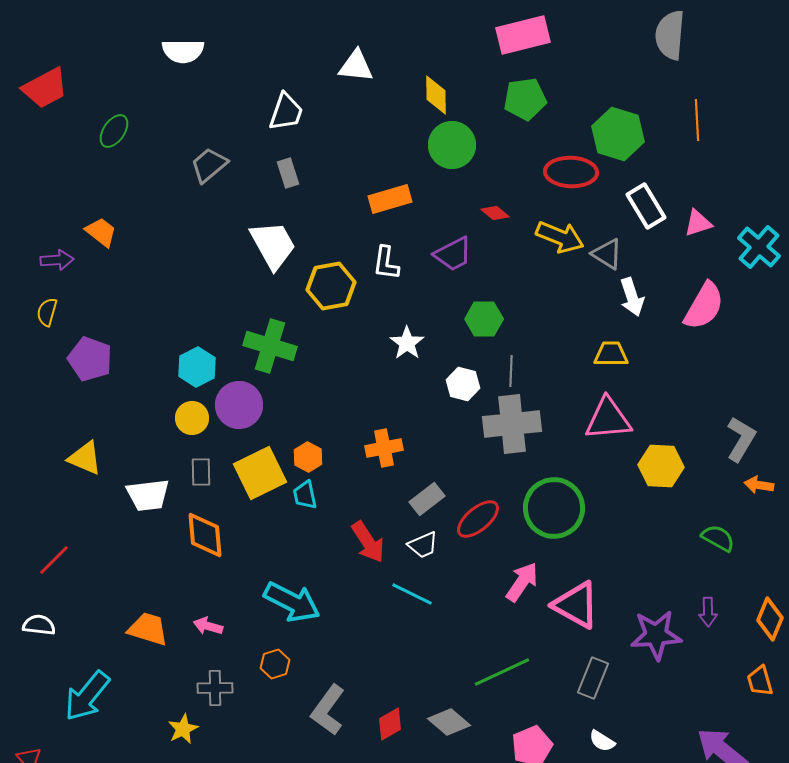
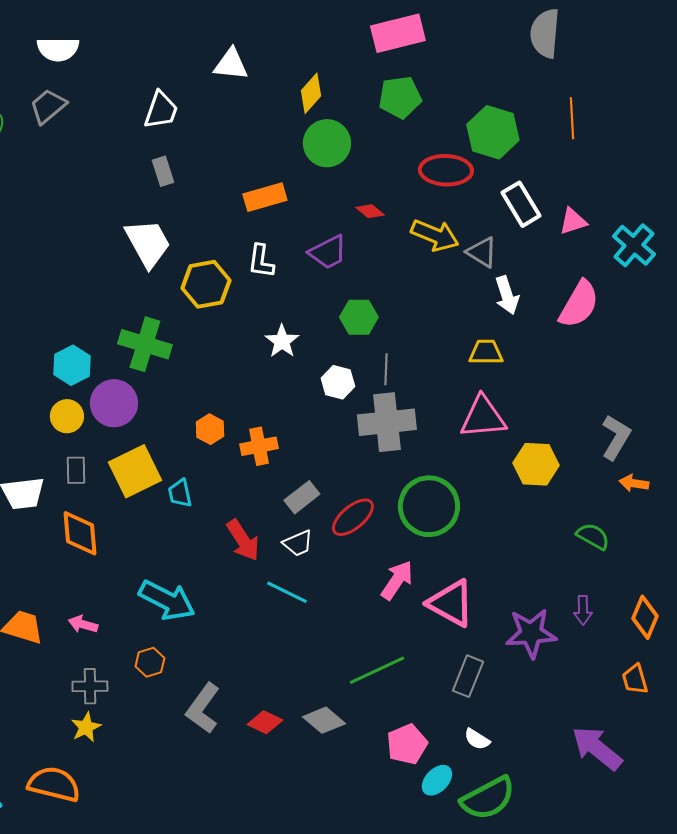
yellow diamond: (436, 95) -> (311, 93), turned 42
gray trapezoid: (209, 165) -> (48, 106), moved
orange hexagon: (308, 457) -> (210, 429), moved
red diamond: (390, 724) -> (265, 722), turned 56
yellow star: (183, 729) -> (86, 727), moved

